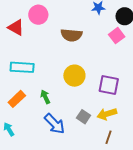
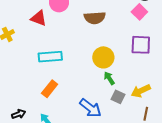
purple square: (109, 85) -> (141, 45), moved
green arrow: (45, 97) -> (109, 78), moved

